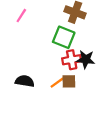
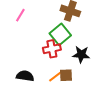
green square: (64, 37) -> (60, 34), turned 30
red cross: (72, 60) -> (52, 49), moved

